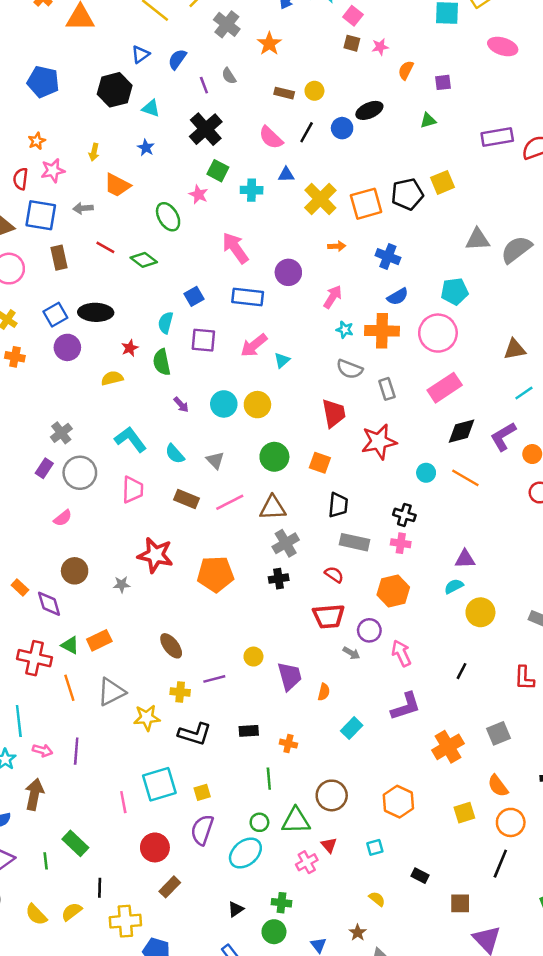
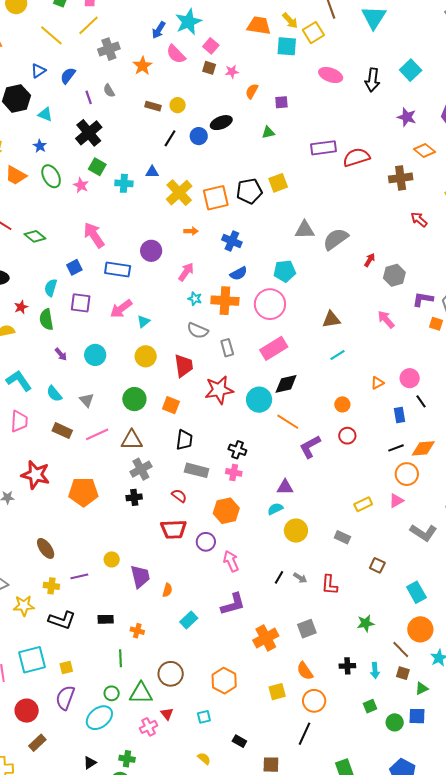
gray cross: (227, 24) -> (109, 49), turned 30
pink semicircle: (271, 138) -> (176, 54), moved
green ellipse: (168, 217) -> (51, 176), moved
pink arrow: (235, 248) -> (94, 235), moved
yellow circle: (257, 405) -> (146, 356), moved
purple L-shape: (503, 437) -> (310, 447), moved
cyan circle: (426, 473) -> (259, 400), moved, size x1.6
gray arrow: (351, 653) -> (300, 578), moved

